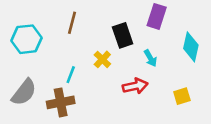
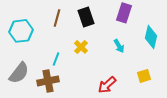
black rectangle: (123, 35) -> (86, 17), moved
red arrow: (135, 86) -> (107, 85), moved, turned 150

